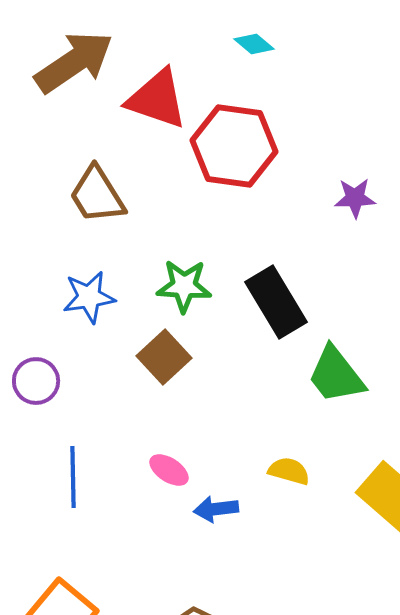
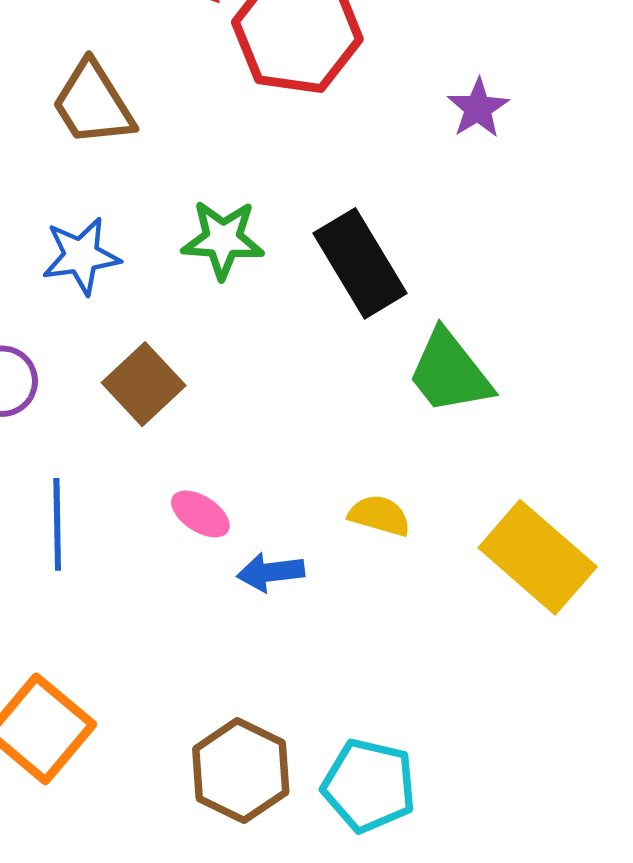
purple star: (355, 198) -> (478, 108), turned -30
brown square: (164, 357) -> (144, 384), moved

